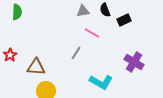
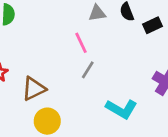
pink line: (92, 33) -> (81, 43), moved, turned 35
brown triangle: (36, 67) -> (34, 89), turned -30

